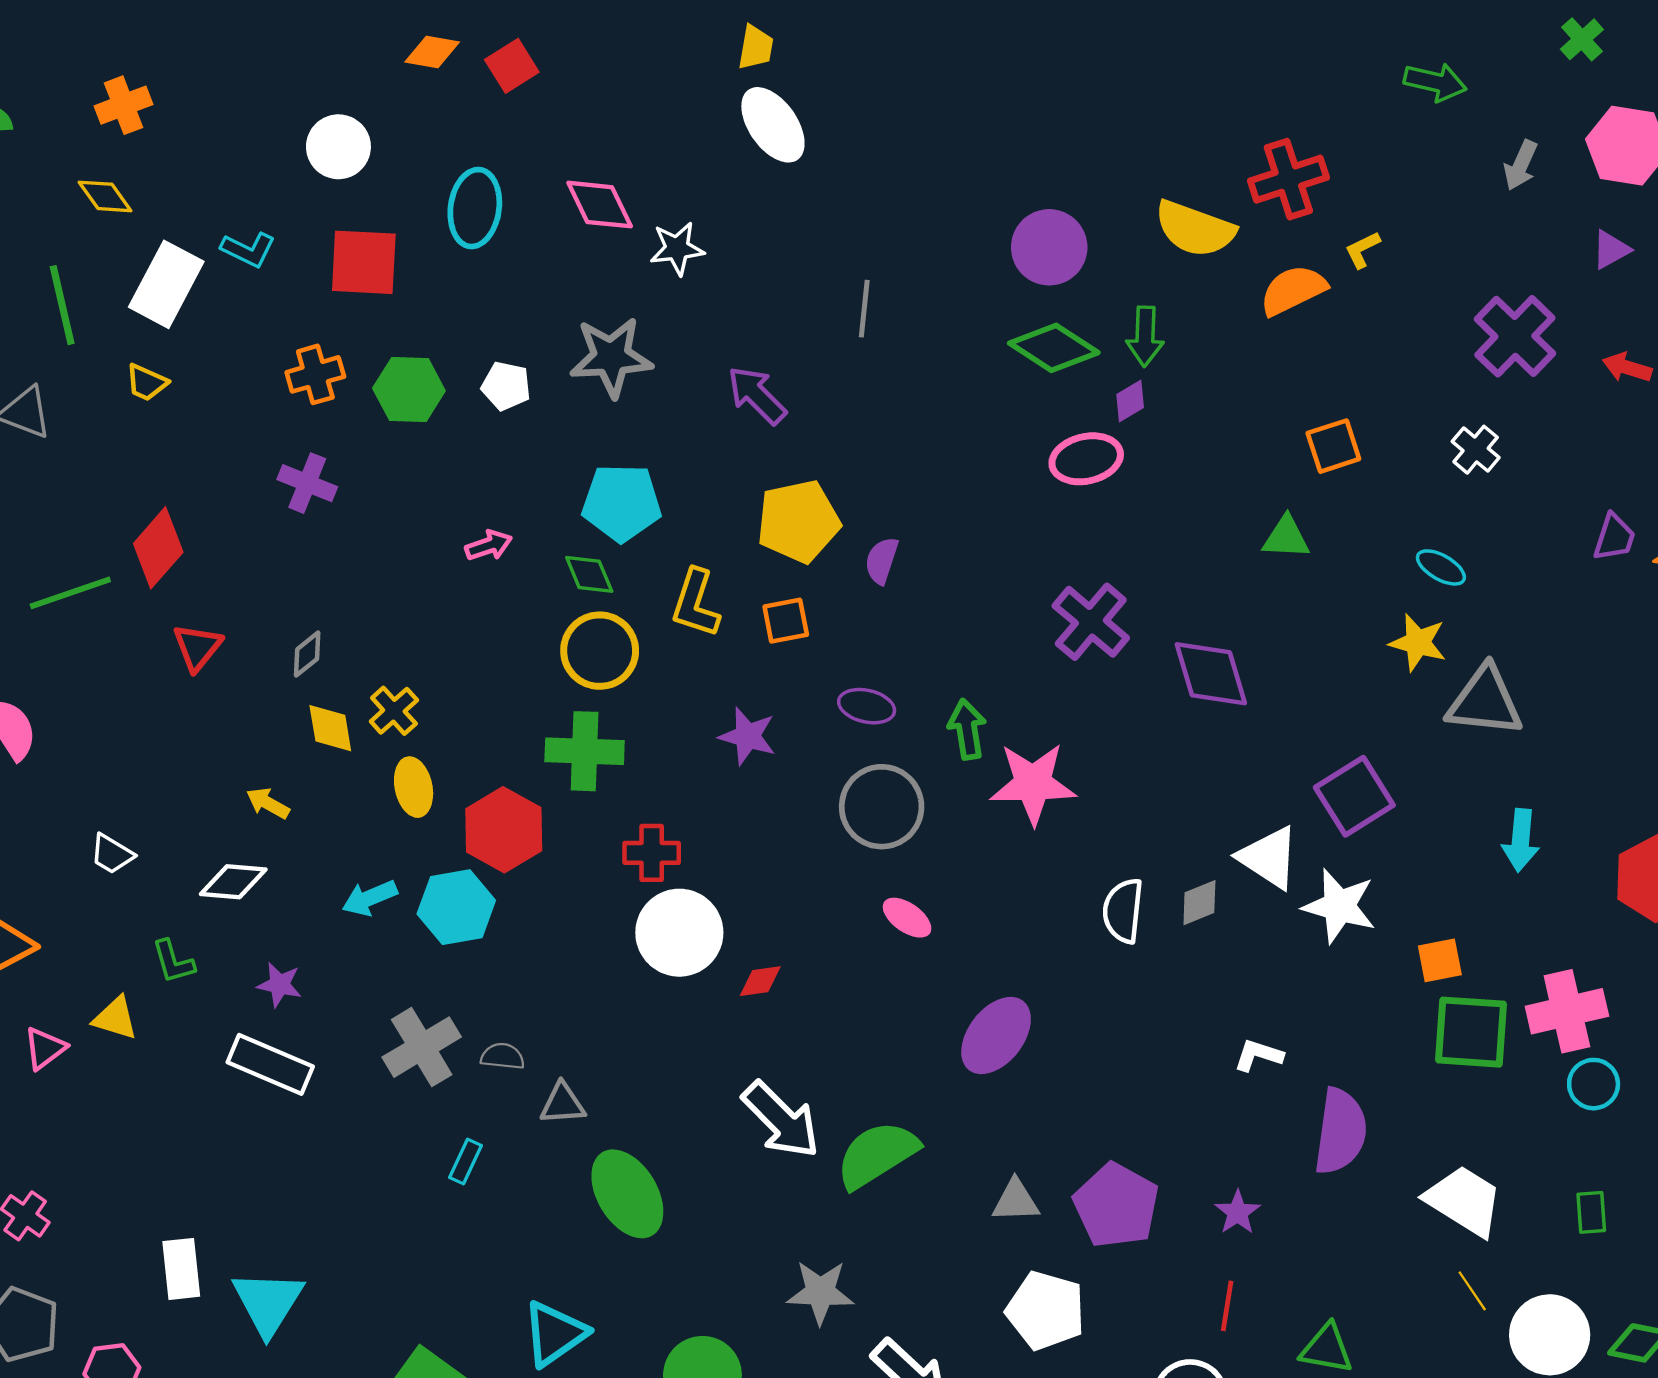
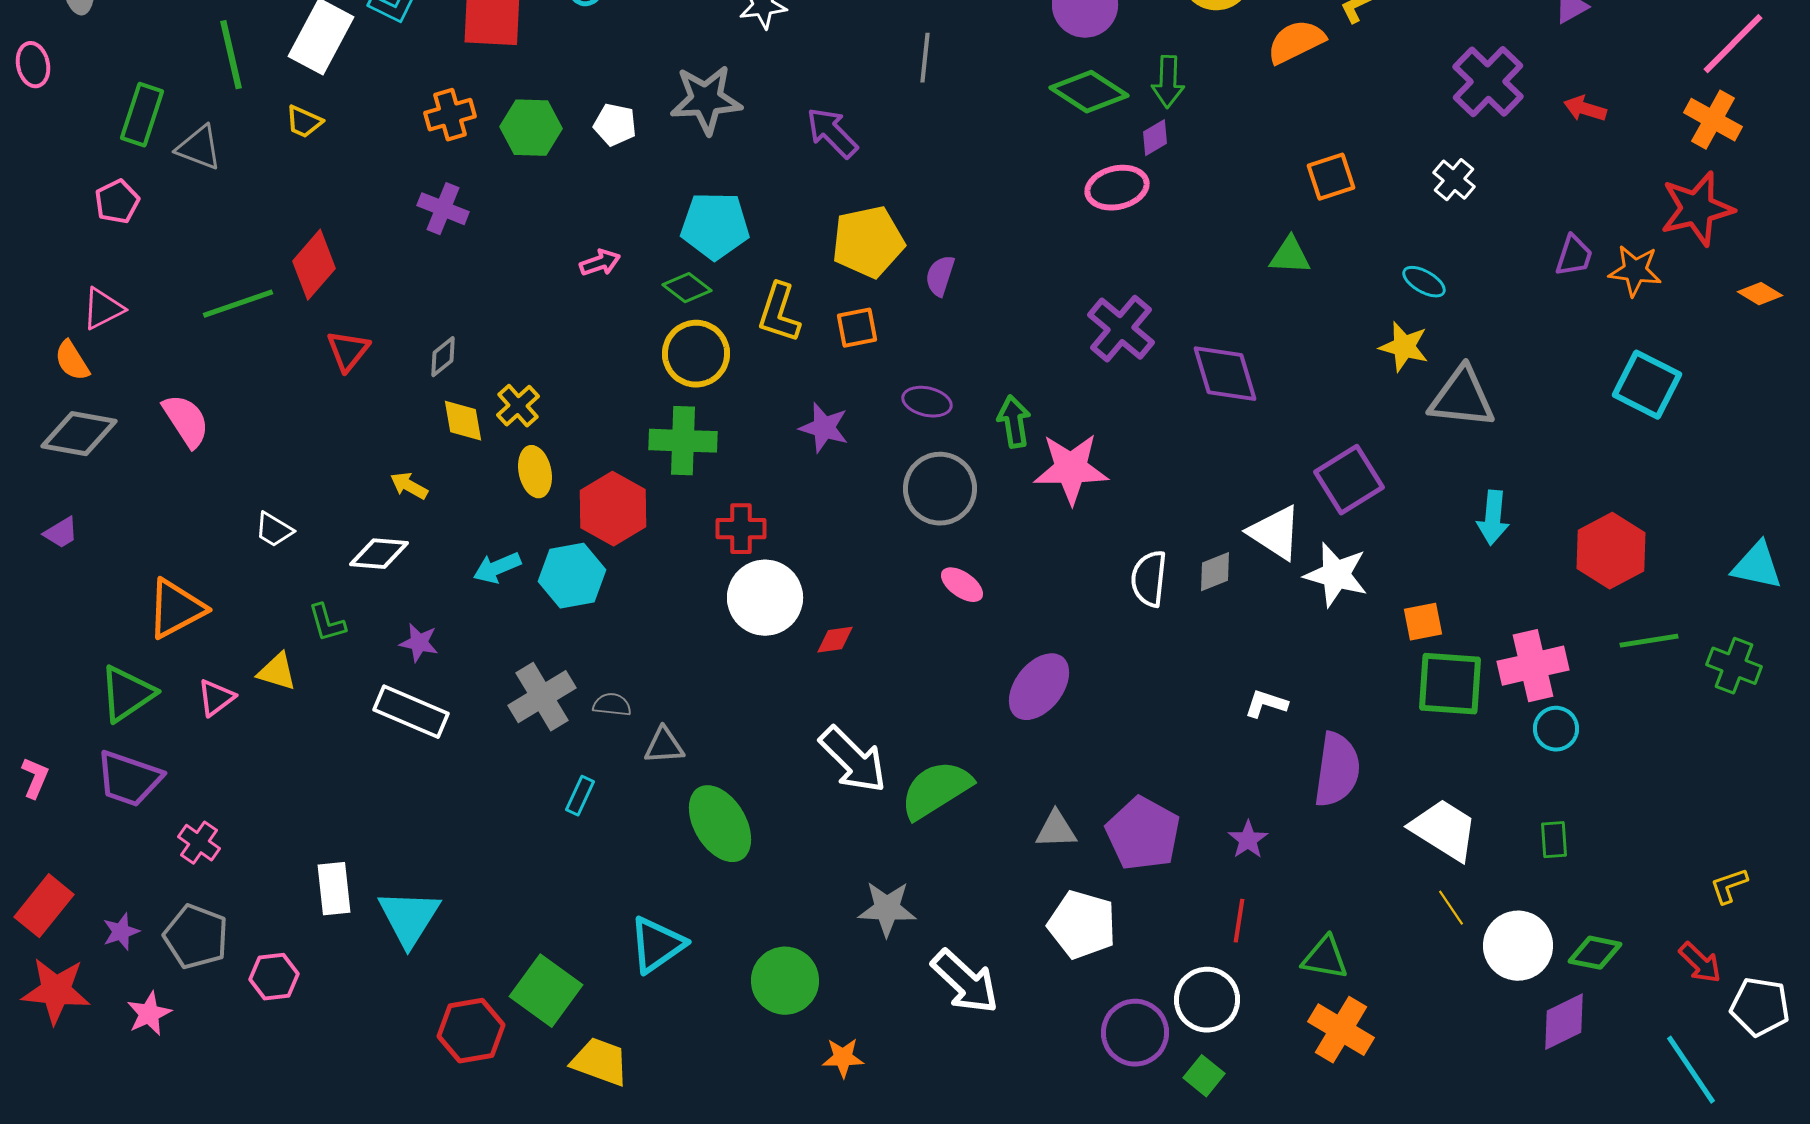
green diamond: (589, 574) -> (687, 288), turned -30

